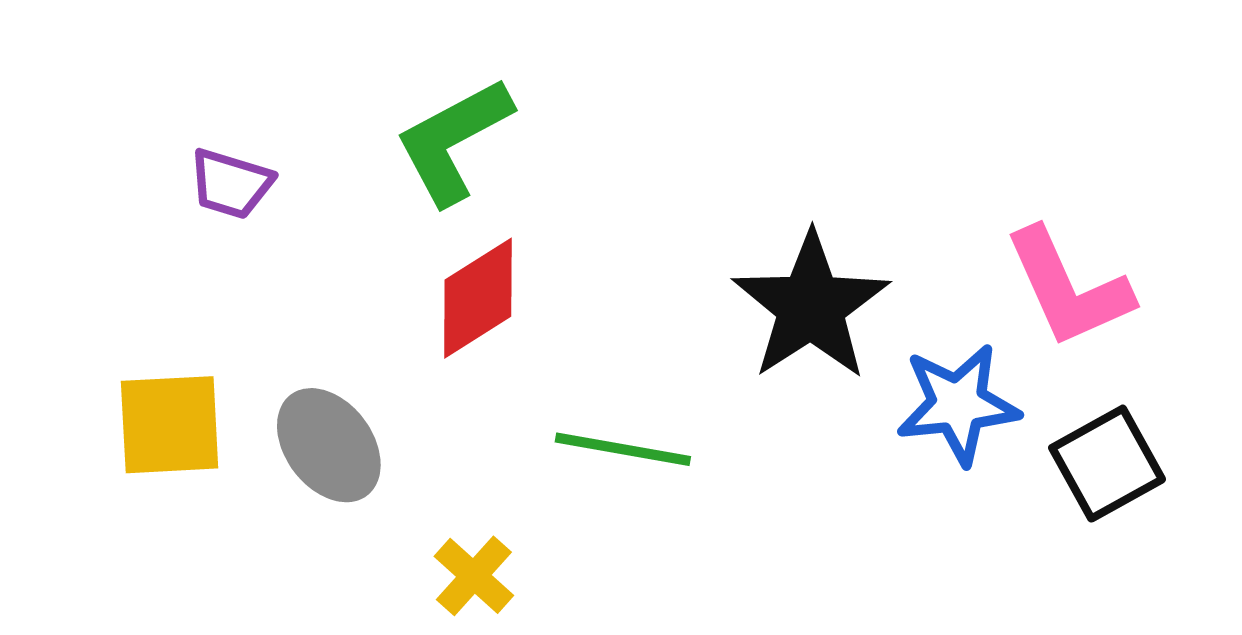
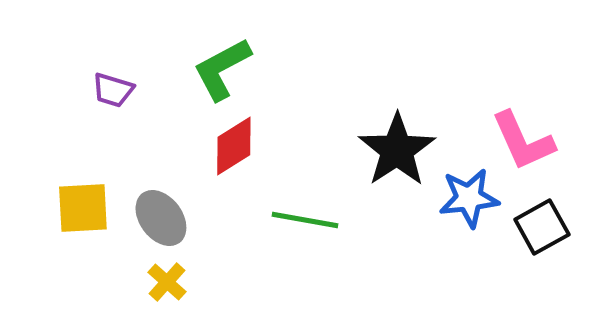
yellow cross: (474, 576) -> (167, 282), moved

